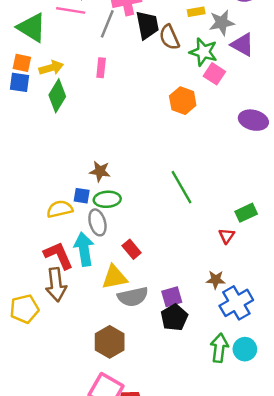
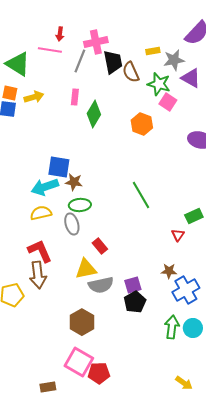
green diamond: (57, 96) -> (94, 114), moved
blue square: (82, 196) -> (59, 167), moved, size x1.6
cyan arrow: (84, 249) -> (45, 187), moved, turned -100

